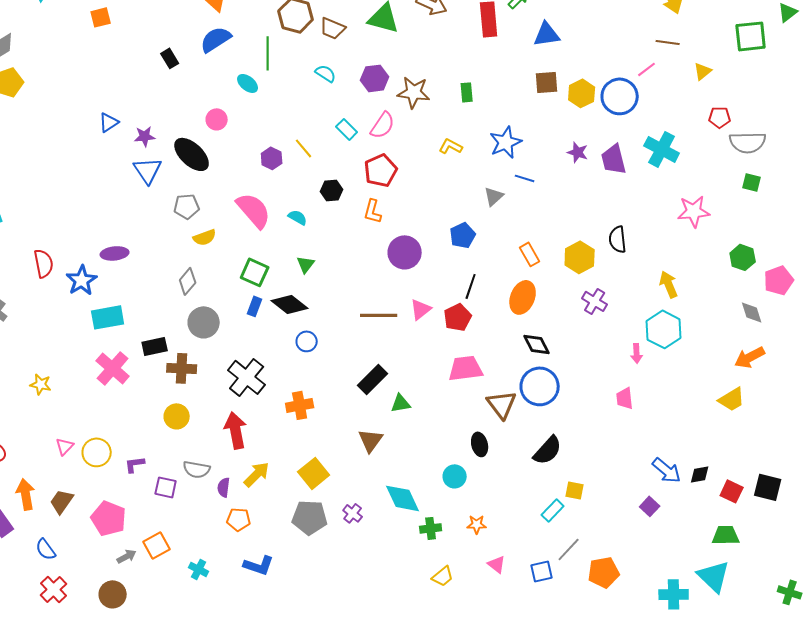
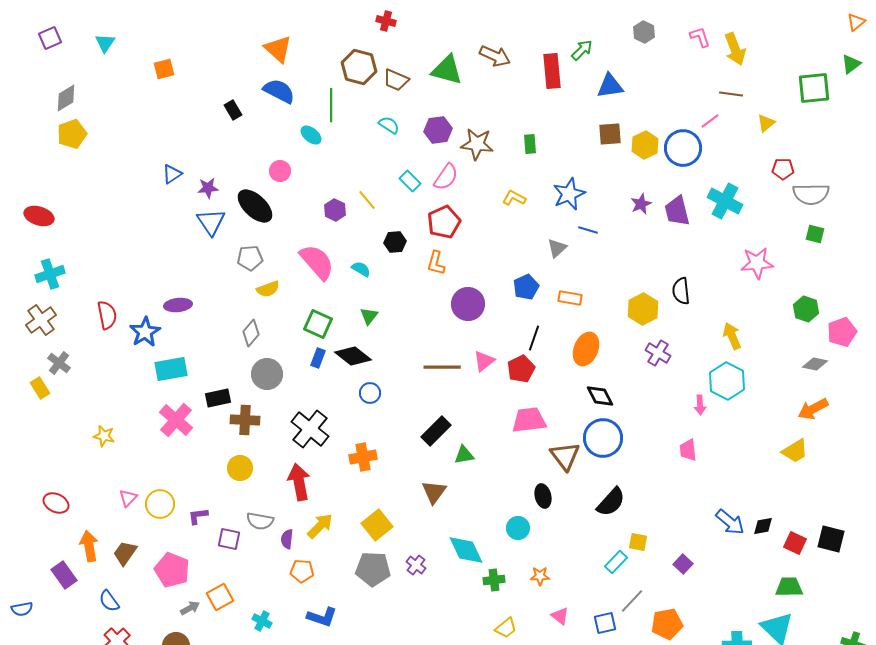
blue semicircle: (216, 39) -> (279, 91), turned 60
purple star: (578, 152) -> (641, 204), turned 30
orange rectangle: (530, 254) -> (570, 298), moved, turned -50
gray diamond: (752, 312) -> (815, 364), turned -60
purple square: (650, 506) -> (683, 564), moved

